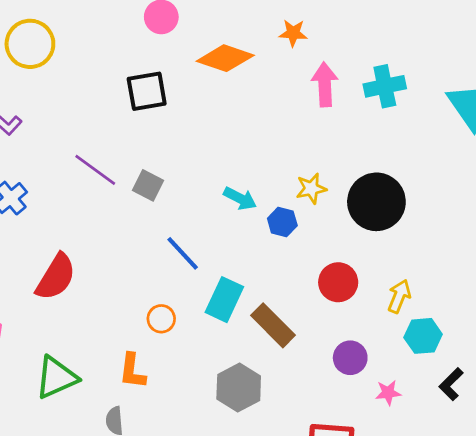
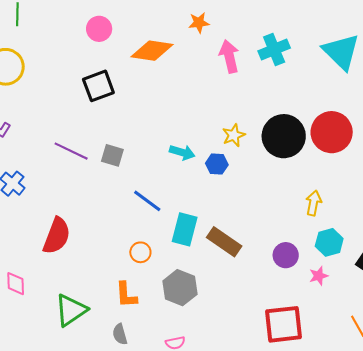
red circle: (338, 282) -> (332, 132), moved, size x1.4
cyan hexagon: (423, 336) -> (329, 242), moved
gray hexagon: (239, 387) -> (180, 288), moved

